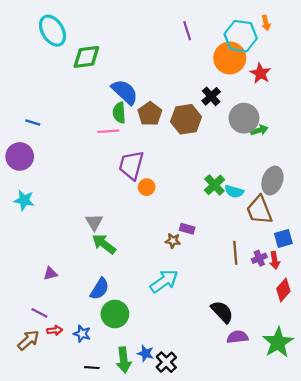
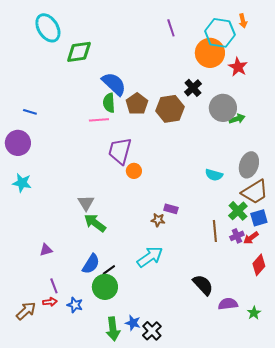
green cross: (214, 185) -> (238, 211), moved
brown trapezoid: (259, 210) -> (255, 192), moved, turned -100
red arrow: (275, 260) -> (251, 238), turned 63
purple line: (39, 313) -> (54, 286), moved, turned 42
purple semicircle: (237, 337) -> (228, 304), moved
green star: (278, 342) -> (254, 313), size x0.5
black line: (92, 368) -> (109, 270), moved, turned -40

